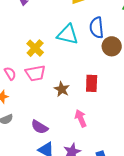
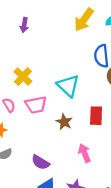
cyan triangle: (68, 34) -> (68, 86), moved, turned 30
yellow cross: (35, 48) -> (23, 77), moved

